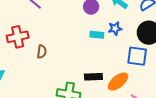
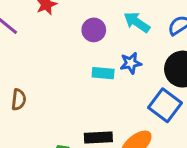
blue square: (137, 56) -> (165, 105), turned 30

